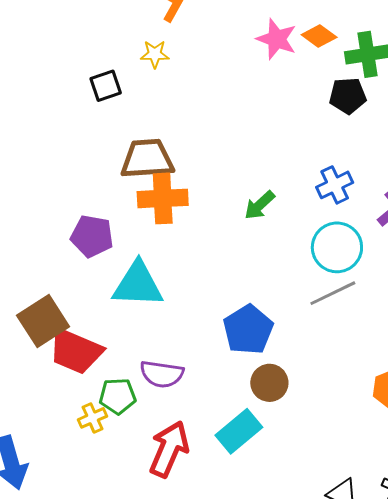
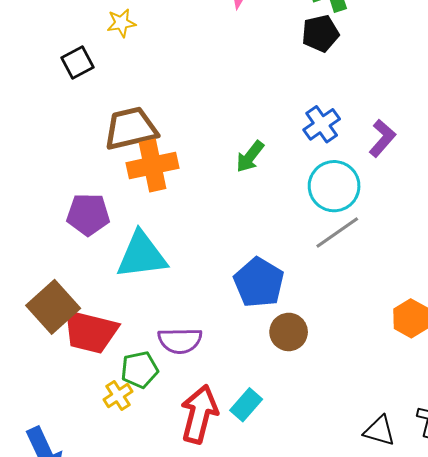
cyan rectangle: (239, 431) -> (246, 405), moved, size x0.7

